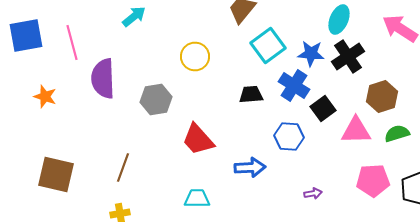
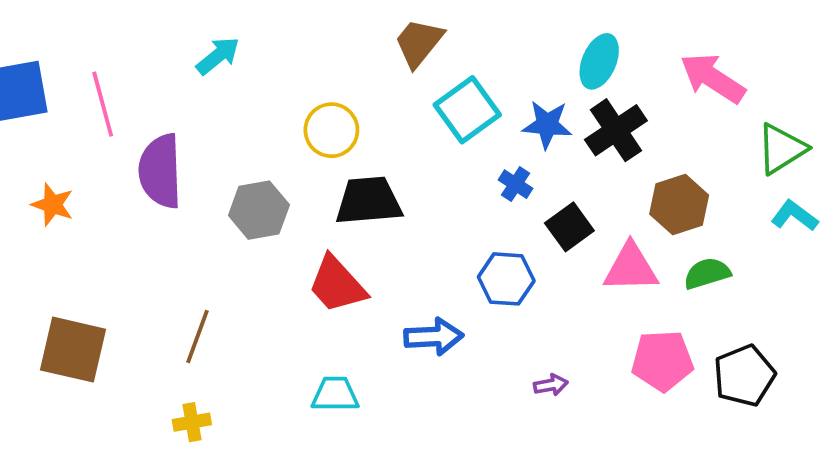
blue cross: (294, 86) -> (516, 184), size x0.6
black trapezoid: (251, 94) -> (369, 201), moved, size x1.5

